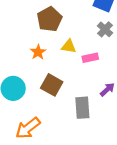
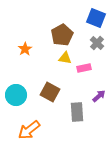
brown pentagon: (49, 19) -> (62, 35), moved
orange star: (38, 52) -> (25, 49), moved

